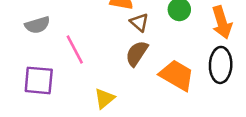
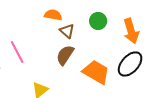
black ellipse: (221, 65) -> (130, 64), turned 40

